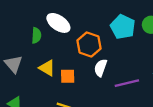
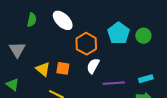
green semicircle: (36, 35) -> (32, 20), moved
yellow triangle: (47, 68) -> (43, 69), moved

